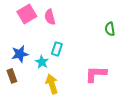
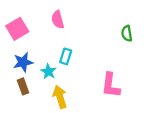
pink square: (27, 14) -> (17, 29), moved
pink L-shape: (96, 74) -> (111, 85), turned -85
brown rectangle: (12, 76) -> (23, 86), moved

